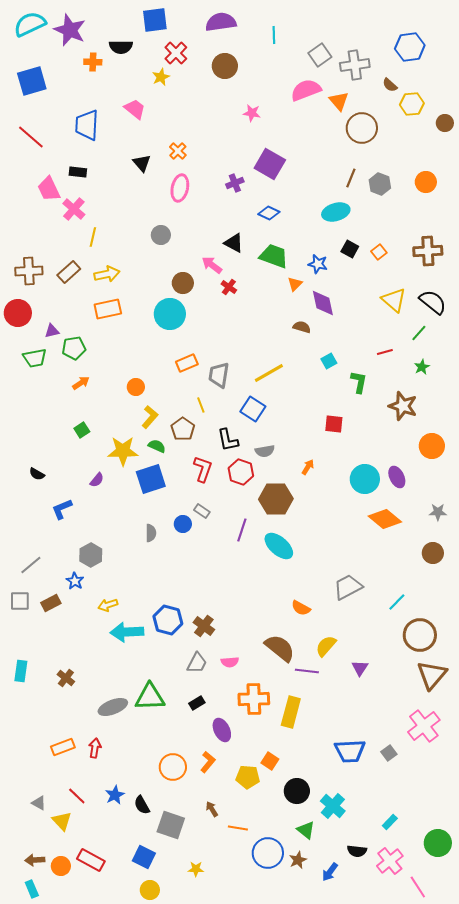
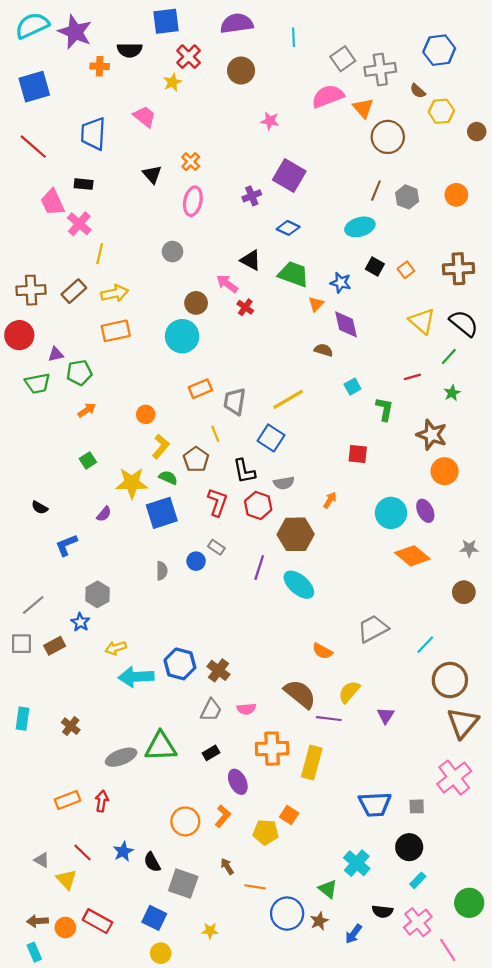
orange circle: (432, 446) -> (445, 471), moved
gray square: (389, 753) -> (417, 806), turned 35
black circle: (297, 791) -> (409, 847), moved

